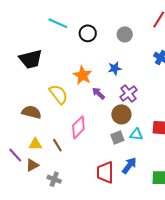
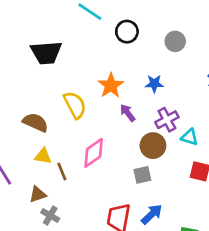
cyan triangle: (136, 134) -> (190, 137), moved
yellow triangle: (35, 144) -> (43, 156), moved
brown triangle: (32, 165) -> (38, 194), moved

